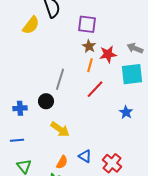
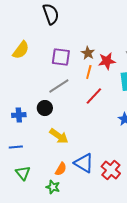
purple square: (87, 24) -> (61, 57), moved
yellow semicircle: (31, 25) -> (21, 50), moved
gray line: (60, 79) -> (59, 86), turned 40
blue triangle: (85, 156) -> (84, 163), size x1.5

